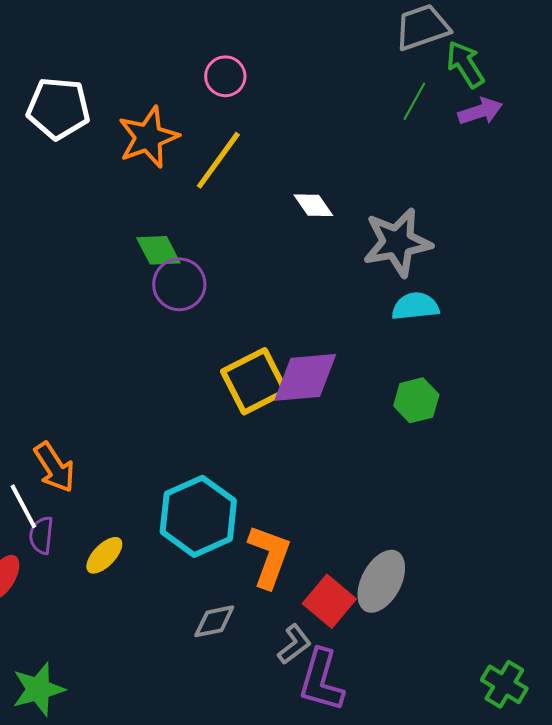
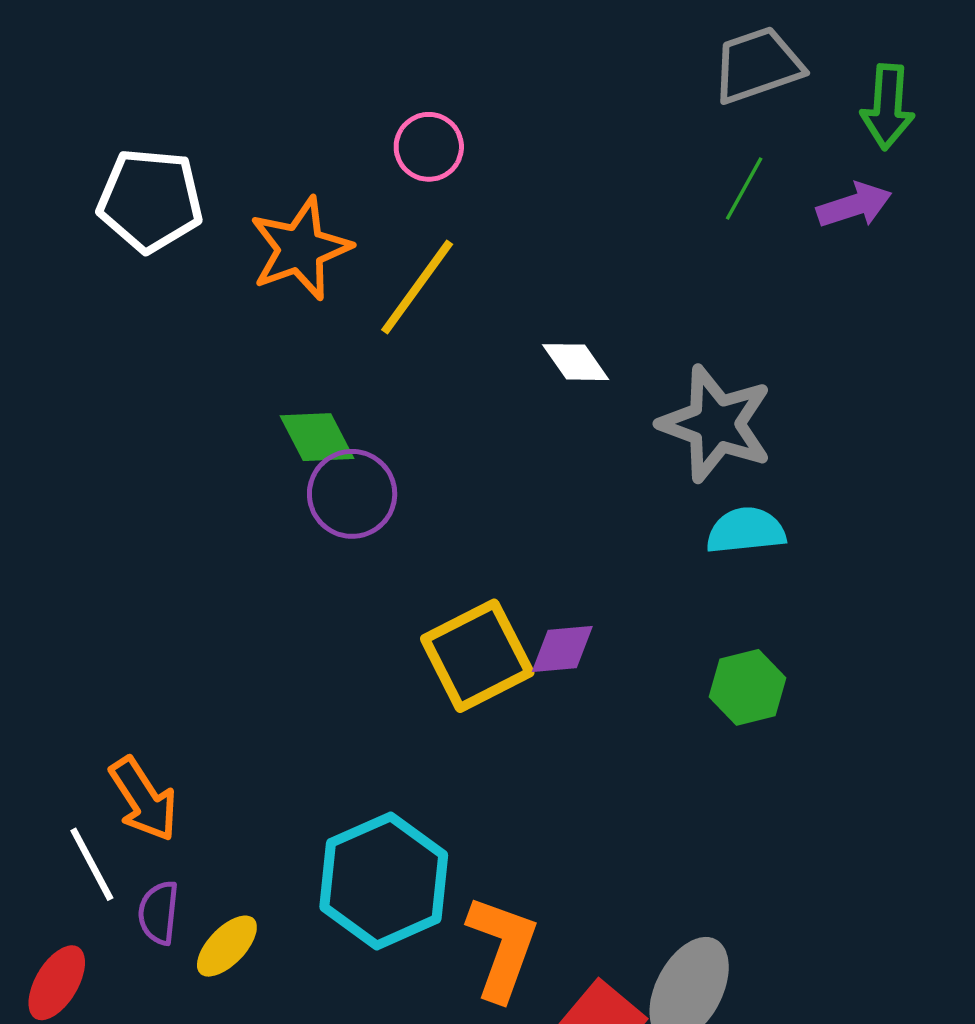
green arrow: (465, 64) -> (888, 107), moved, turned -144
gray star: (397, 242) -> (716, 424), turned 30
purple diamond: (305, 377) -> (562, 649), size x0.6
purple semicircle: (41, 535) -> (159, 913), moved

